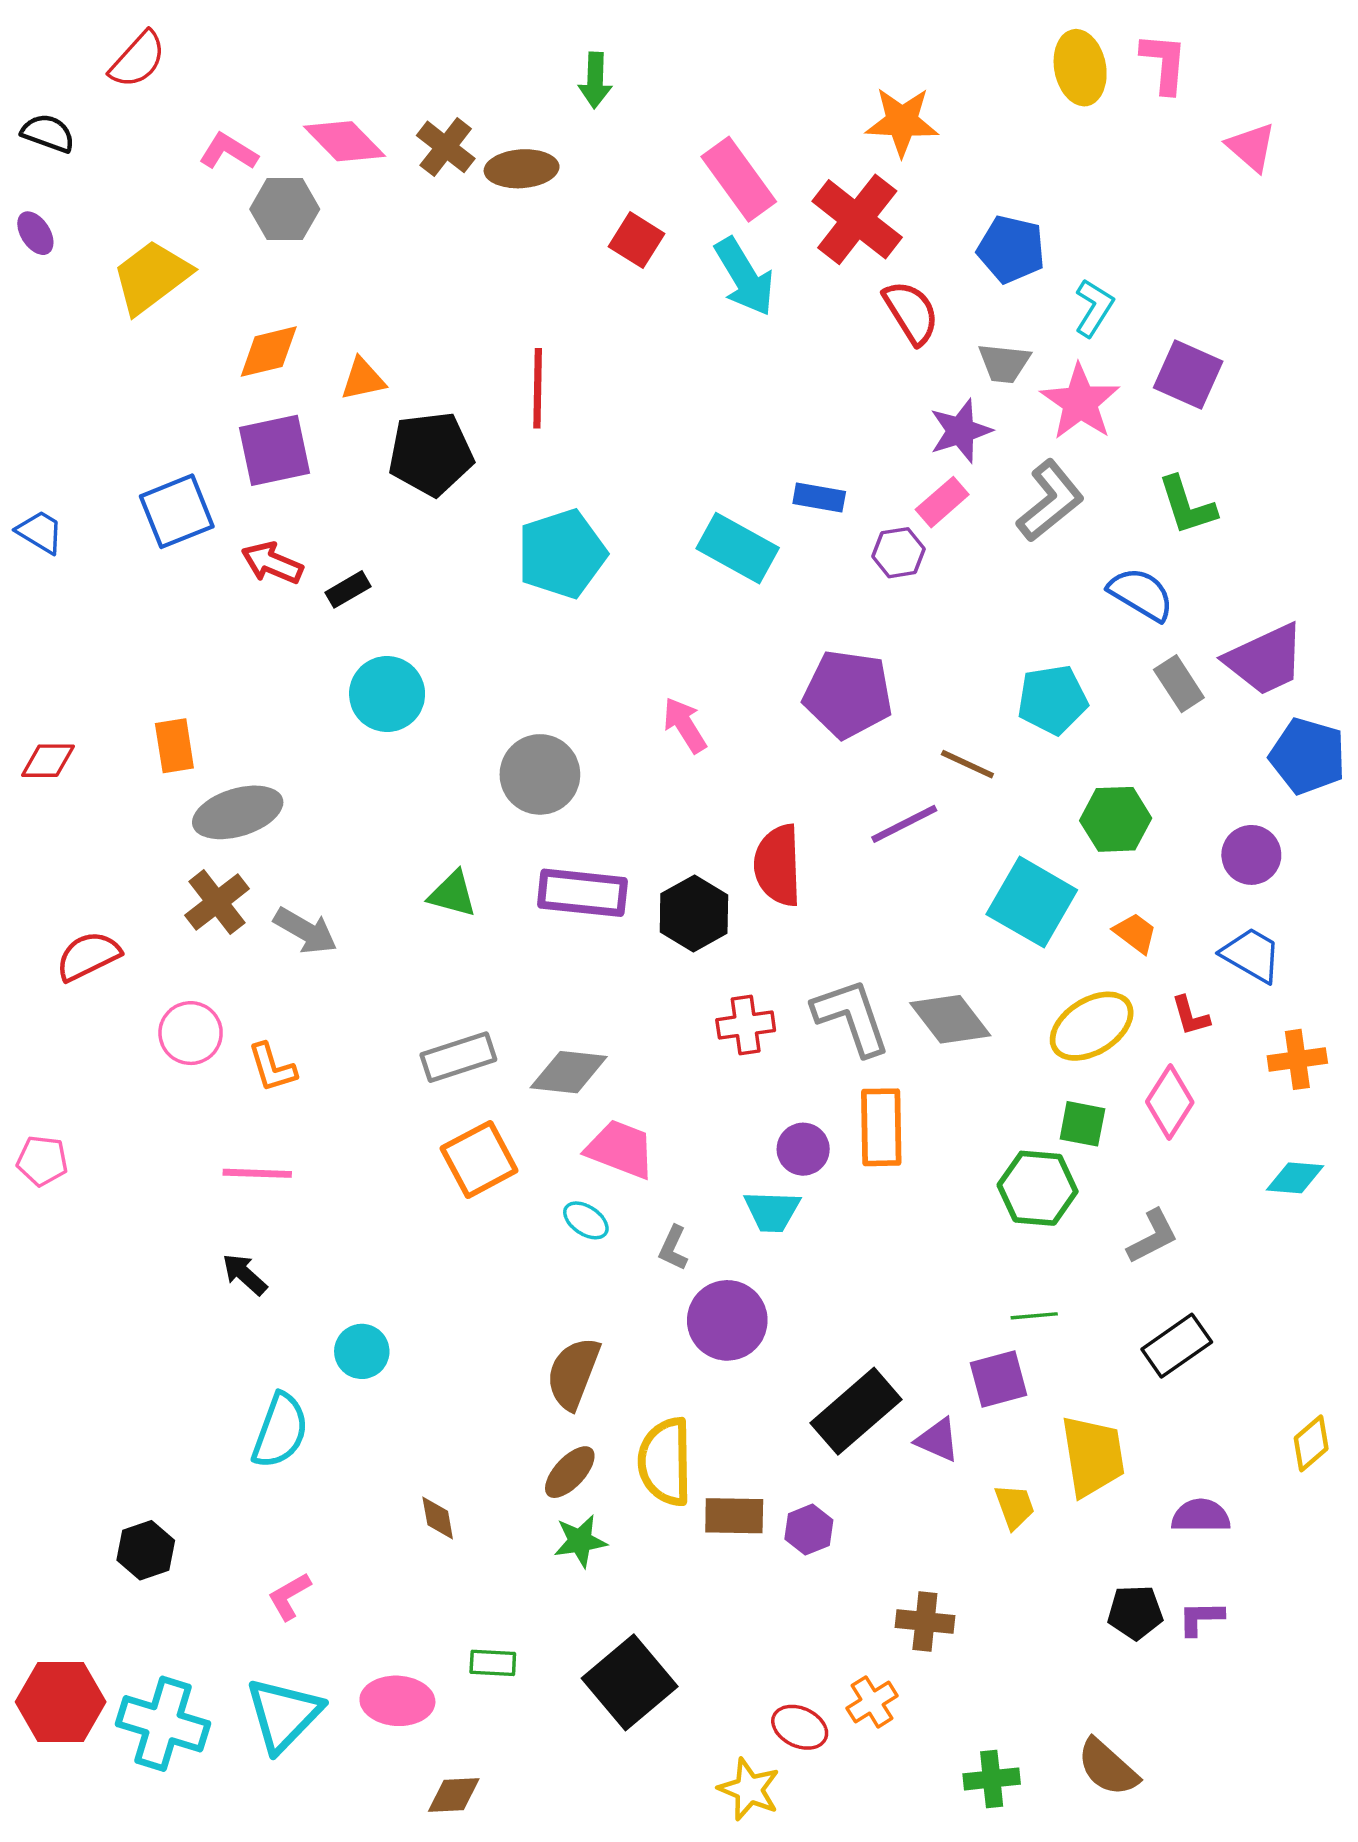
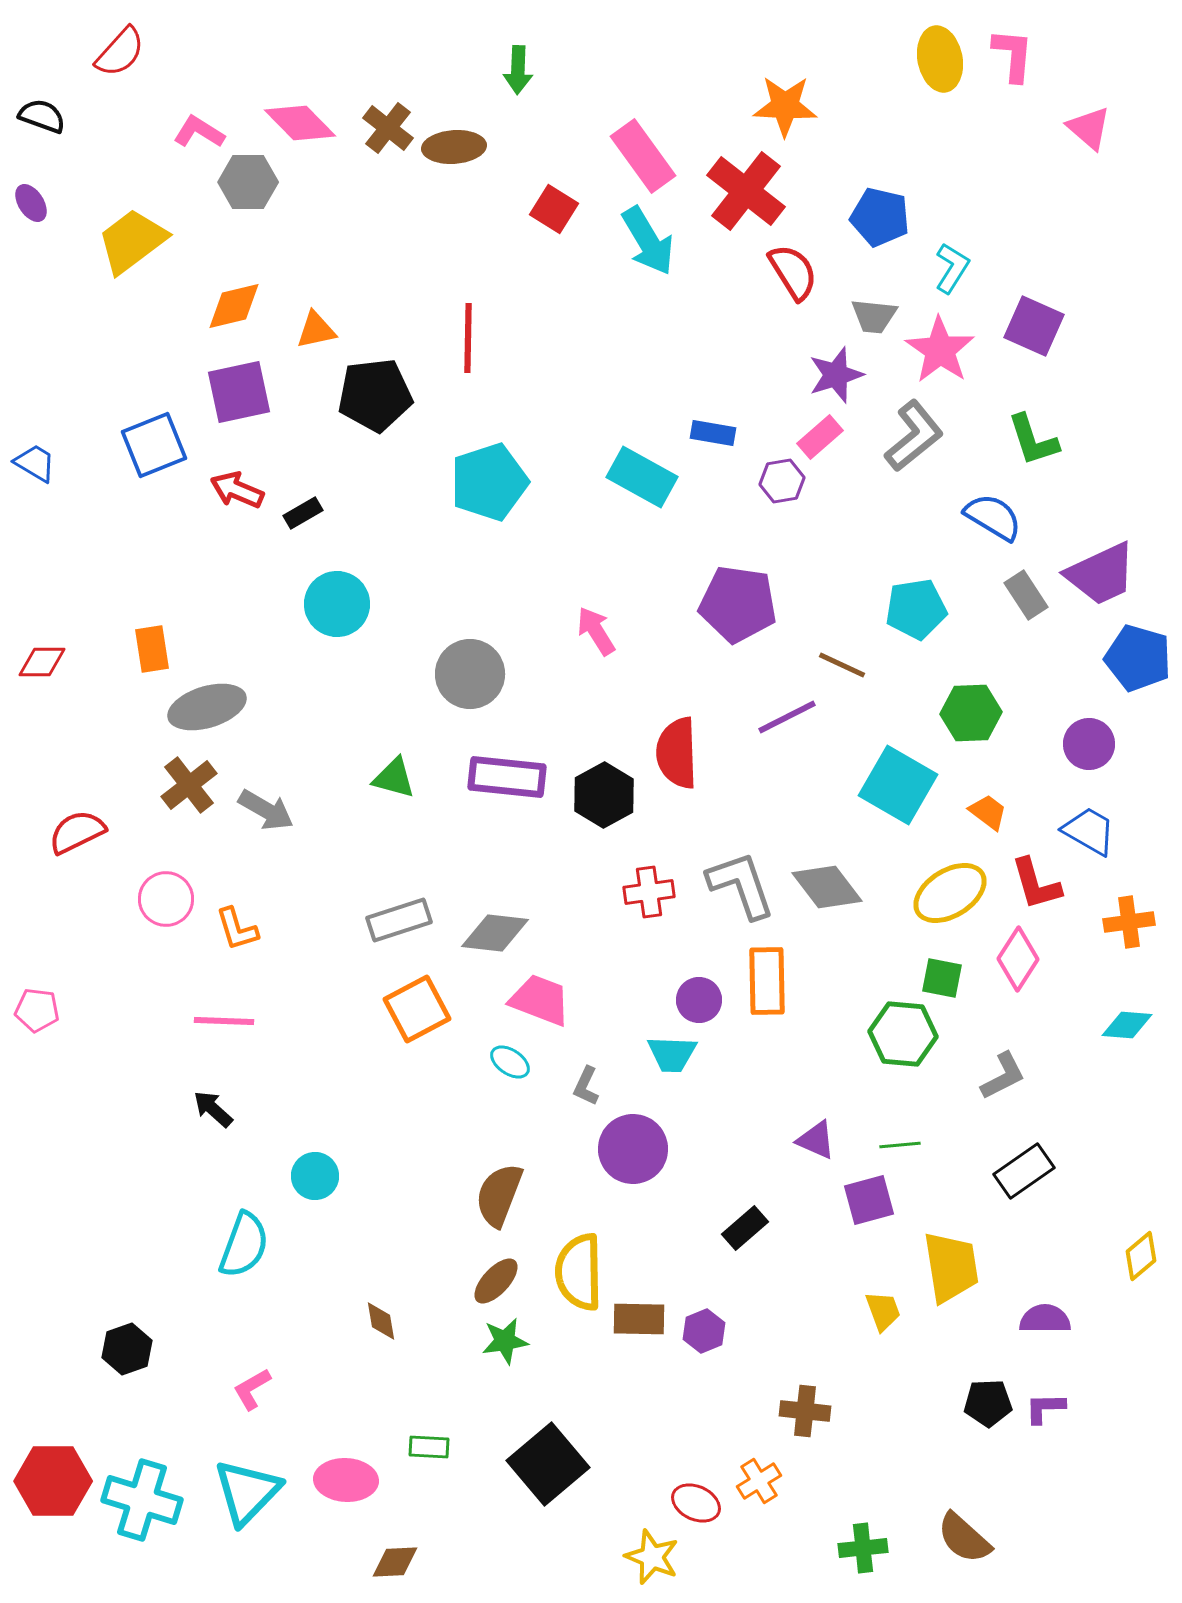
red L-shape: (1190, 1016) -> (1036, 884), size x1.5
black rectangle: (856, 1411) -> (745, 1228), size x0.6
purple triangle: (938, 1440) -> (816, 1140), moved

